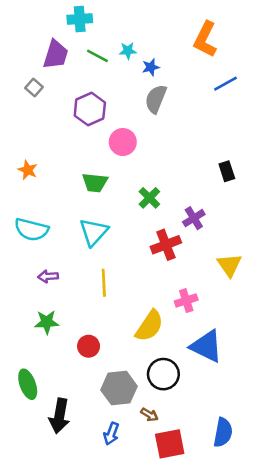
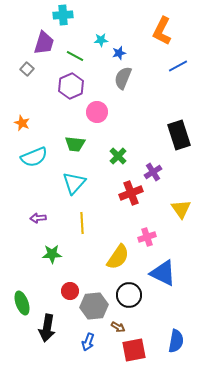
green line: (97, 56) -> (75, 56), moved
orange star: (28, 170) -> (22, 123), moved
black rectangle: (227, 171) -> (179, 135), size x1.8
cyan semicircle: (31, 230) -> (34, 157), moved, turned -36
green star: (47, 322) -> (52, 254), moved
red circle: (89, 346) -> (70, 291), moved

